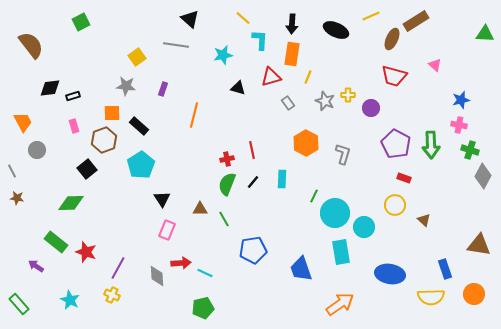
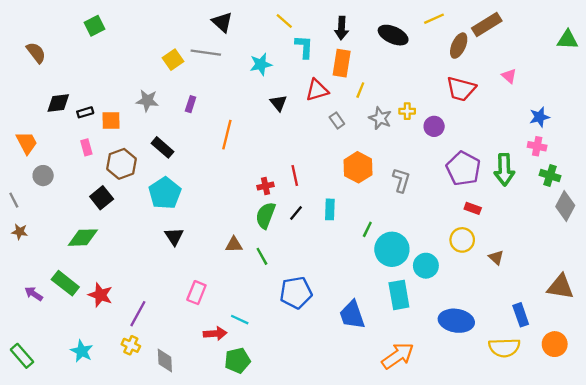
brown semicircle: (31, 45) -> (36, 53), size x0.7
yellow square: (137, 57) -> (173, 60), moved
black triangle: (238, 88) -> (278, 103), turned 35
orange square: (112, 113) -> (111, 121), moved
black triangle: (162, 199) -> (174, 236), moved
pink rectangle: (167, 230) -> (196, 293), moved
red arrow: (181, 263) -> (215, 334), moved
purple arrow: (36, 266) -> (34, 294), moved
gray diamond: (157, 276) -> (165, 360), moved

